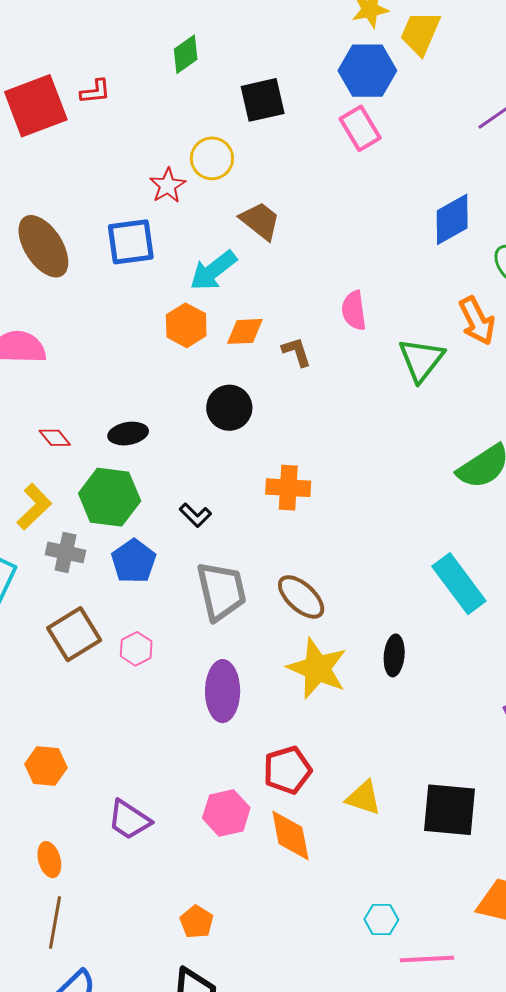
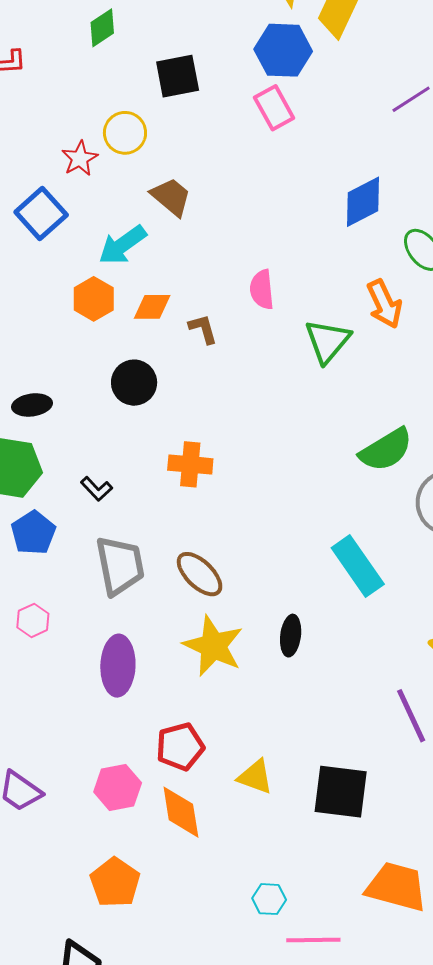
blue square: (131, 242) -> (41, 214), turned -36
orange pentagon: (197, 922) -> (115, 882), moved, size x1.5

